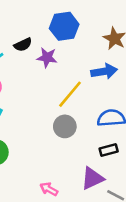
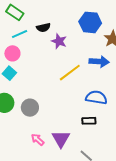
blue hexagon: (64, 26) -> (90, 22), moved
gray circle: (65, 126) -> (30, 108), moved
purple triangle: (92, 178) -> (61, 139), moved, turned -48

